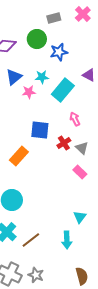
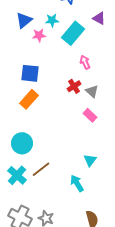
blue square: (40, 130) -> (30, 73), moved
brown line: (31, 240) -> (41, 169), moved
cyan arrow: (67, 240) -> (77, 183), turned 150

